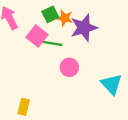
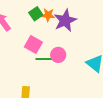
pink square: (37, 36) -> (33, 45), moved
green line: (51, 43) -> (45, 59), moved

